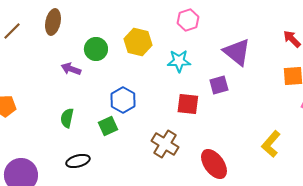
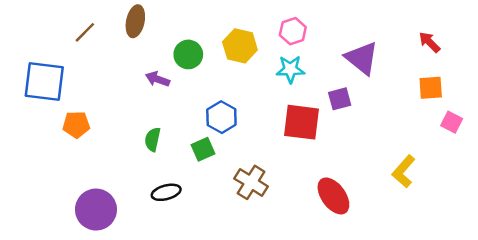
pink hexagon: (188, 20) -> (293, 31), moved
red square: (188, 104) -> (301, 122), size x1.4
brown cross: (165, 144) -> (251, 182), moved

